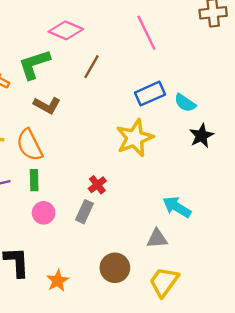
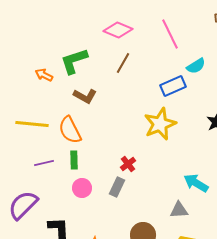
pink diamond: (66, 30) -> (118, 30), moved
cyan semicircle: (185, 103) -> (196, 66), moved, turned -66

